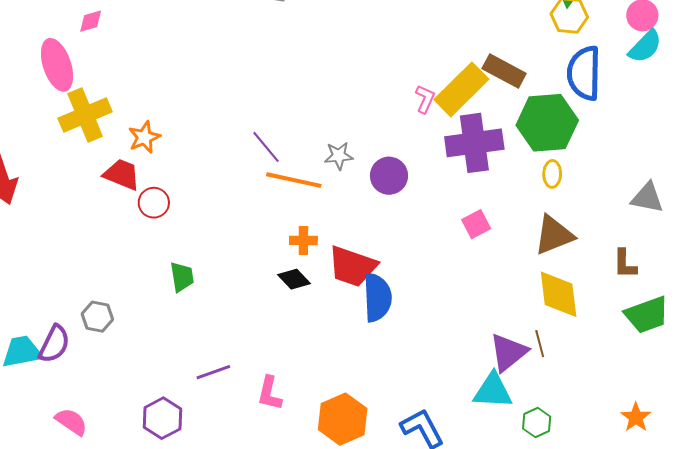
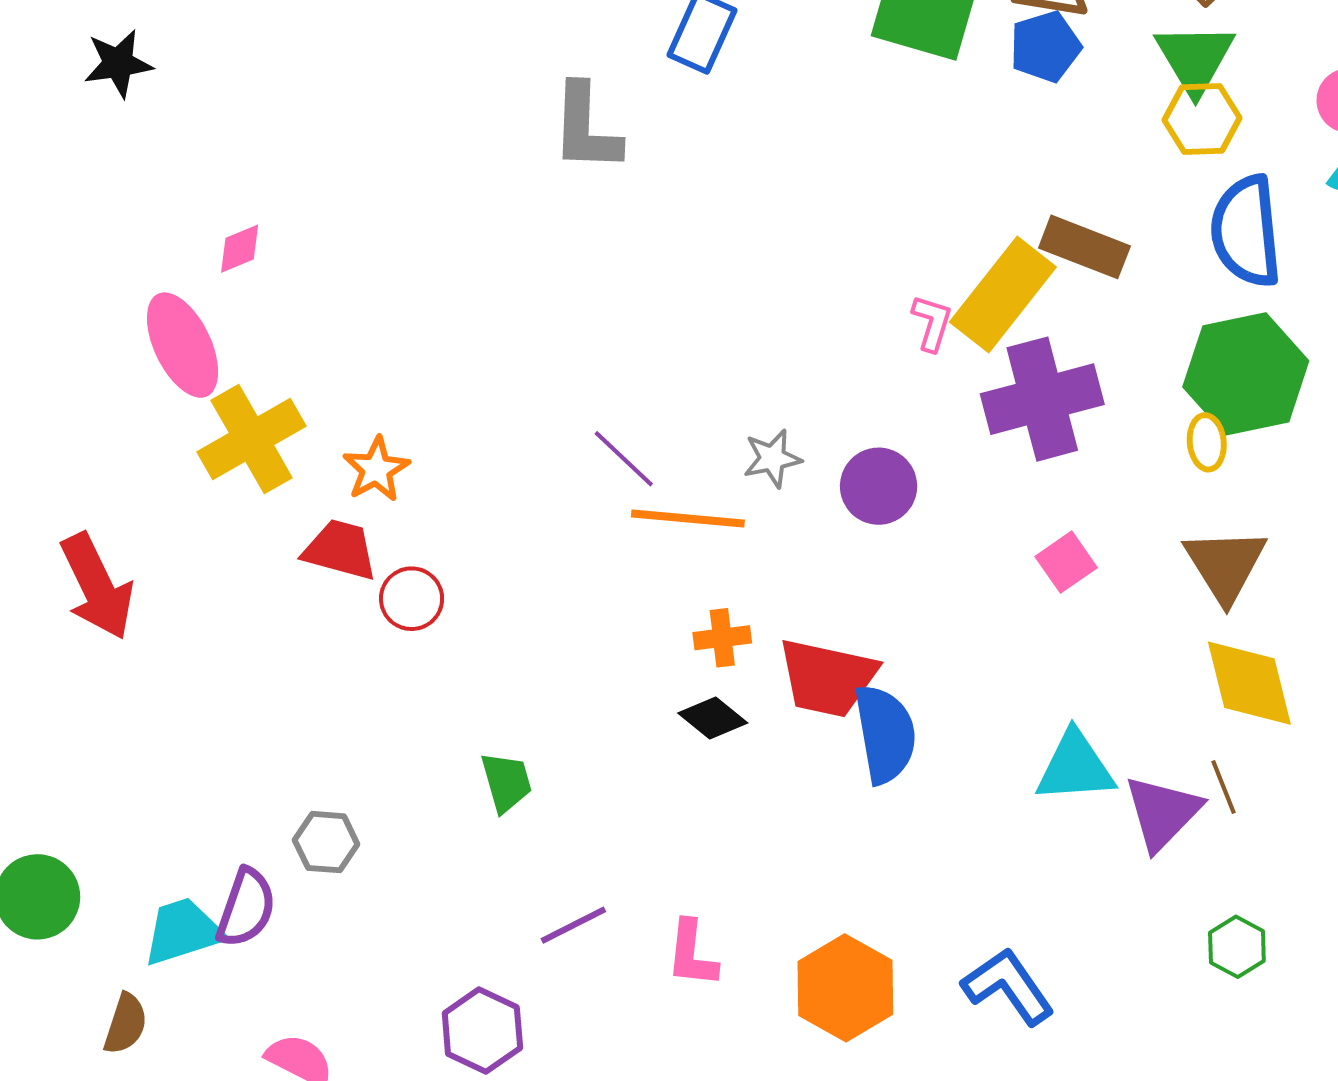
green hexagon: (547, 123) -> (1246, 374), moved
brown triangle: (554, 235) -> (1225, 565), turned -33
green trapezoid: (182, 277) -> (506, 782), moved
cyan triangle: (493, 391) -> (1075, 767), moved

